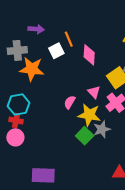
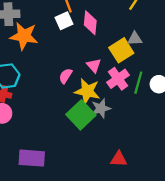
white square: (56, 51) -> (64, 21), moved
green square: (85, 136) -> (81, 115), size x1.4

